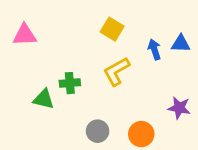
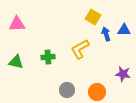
yellow square: (112, 29) -> (93, 17), moved
green triangle: (44, 99) -> (16, 62), moved

